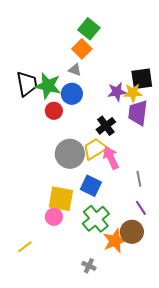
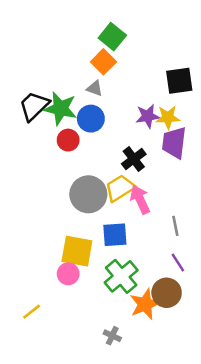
black square: (142, 79) -> (179, 81), moved
black trapezoid: (27, 84) -> (34, 106), turned -124
blue square: (91, 186) -> (115, 235), turned -30

